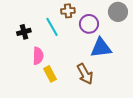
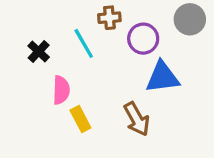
black cross: (24, 32) -> (39, 51), turned -32

